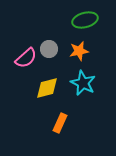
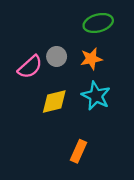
orange rectangle: (60, 123) -> (79, 151), moved

